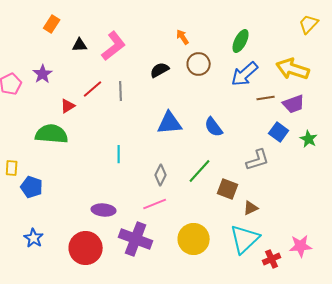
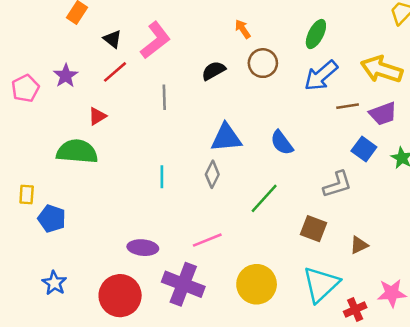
black triangle: (80, 45) -> (112, 39), turned 42
red line: (93, 89) -> (115, 72), moved
gray diamond: (161, 175) -> (212, 174), moved
brown square: (228, 189) -> (313, 229), moved
brown triangle: (251, 208) -> (359, 245), moved

